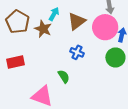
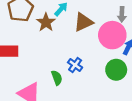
blue cross: (77, 52) -> (75, 65), moved

